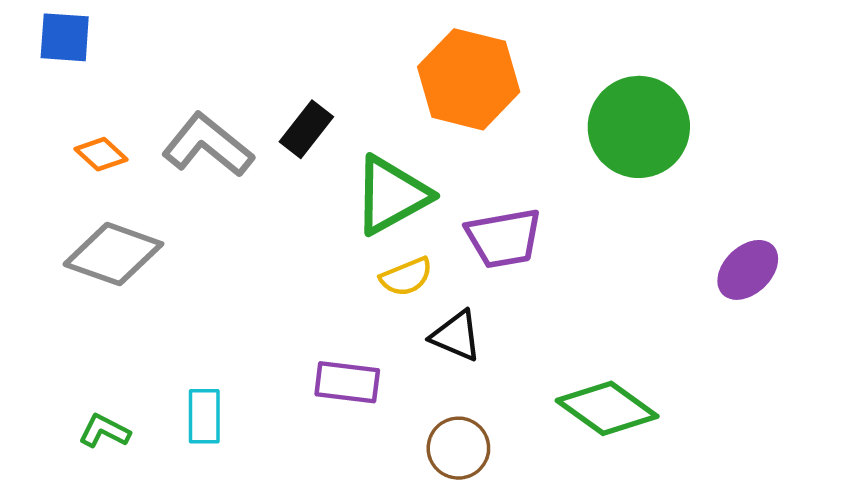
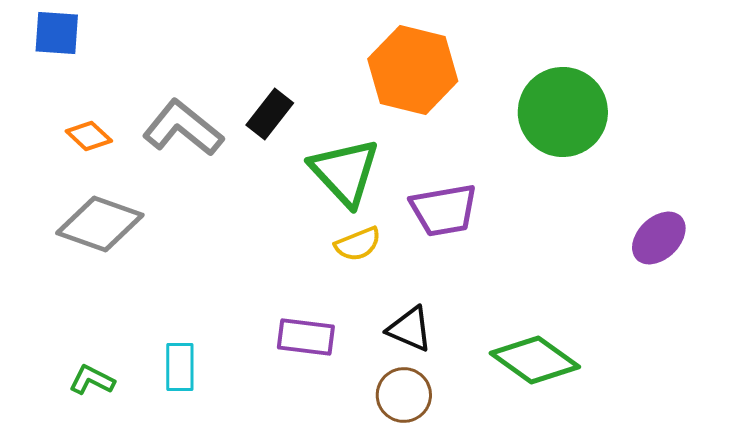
green triangle: (391, 195) -> (345, 172), turned -44
black triangle: (456, 336) -> (410, 329), moved

